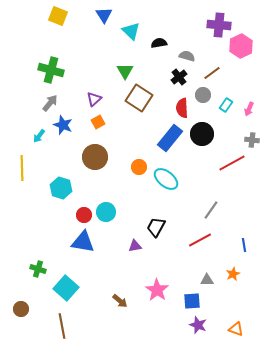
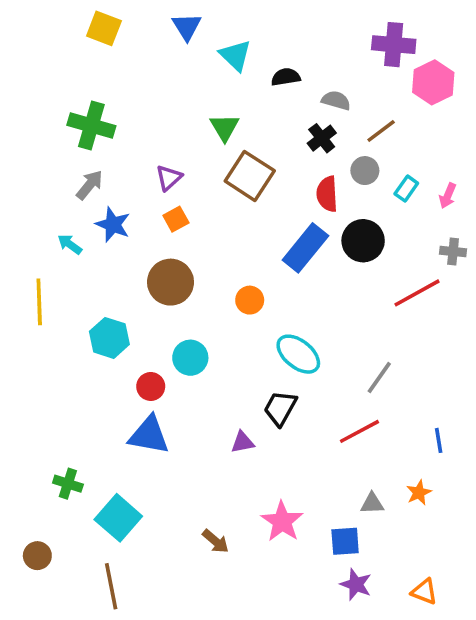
cyan arrow: (39, 136) -> (70, 244), turned 88
cyan ellipse: (166, 179) -> (298, 354), moved
cyan circle: (106, 212) -> (190, 358), moved

